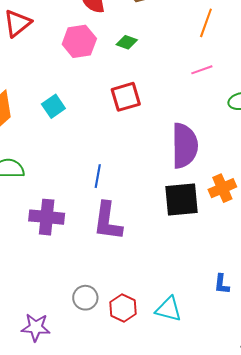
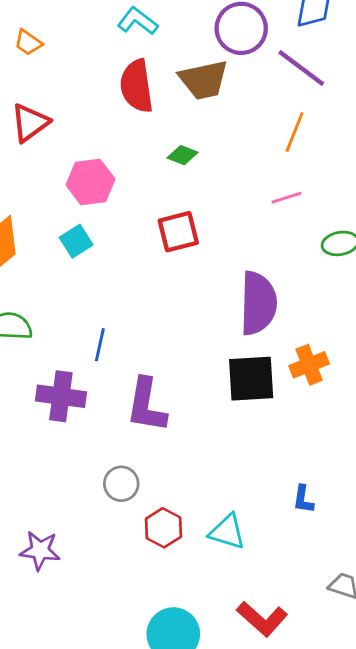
pink hexagon: (79, 41) -> (90, 182), moved
blue line: (98, 176) -> (100, 345), moved
gray circle: (85, 298) -> (121, 484), moved

